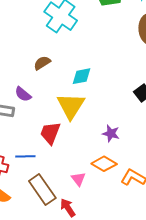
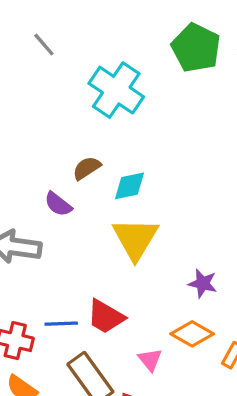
cyan diamond: (82, 76) -> (129, 186), moved
purple semicircle: (23, 94) -> (58, 204), moved
red trapezoid: (50, 133) -> (106, 317), moved, turned -80

